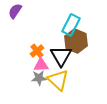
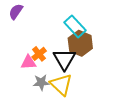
cyan rectangle: (71, 25) -> (75, 26), turned -70
pink triangle: (41, 65) -> (28, 62), moved

